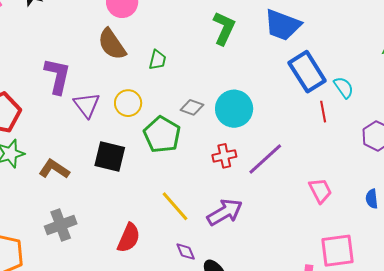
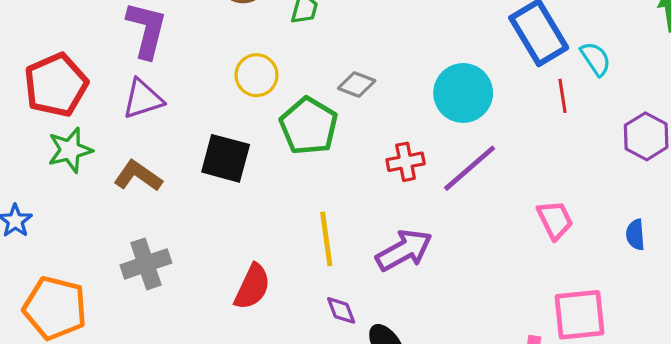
purple triangle: (87, 105) -> (143, 99), moved, turned 48
cyan circle: (234, 109) -> (463, 93), moved
yellow line: (175, 206) -> (326, 239), turned 32

